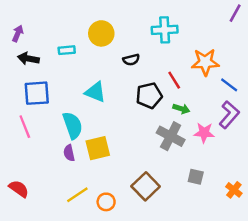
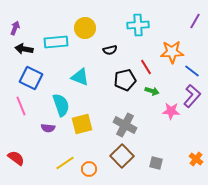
purple line: (235, 13) -> (195, 21), moved
cyan rectangle: (67, 50) -> (56, 42), size x1.6
blue square: (37, 93) -> (31, 78), turned 30
gray cross: (171, 136) -> (125, 125), moved
purple semicircle: (69, 153) -> (48, 128), moved, turned -72
gray square: (196, 177) -> (156, 163), moved

